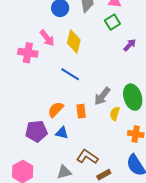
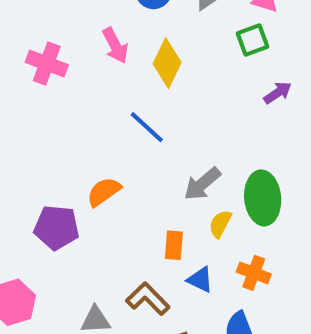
pink cross: (28, 53) -> (47, 63), moved
orange rectangle: (81, 111) -> (174, 245), moved
blue triangle: (62, 133) -> (200, 280), moved

